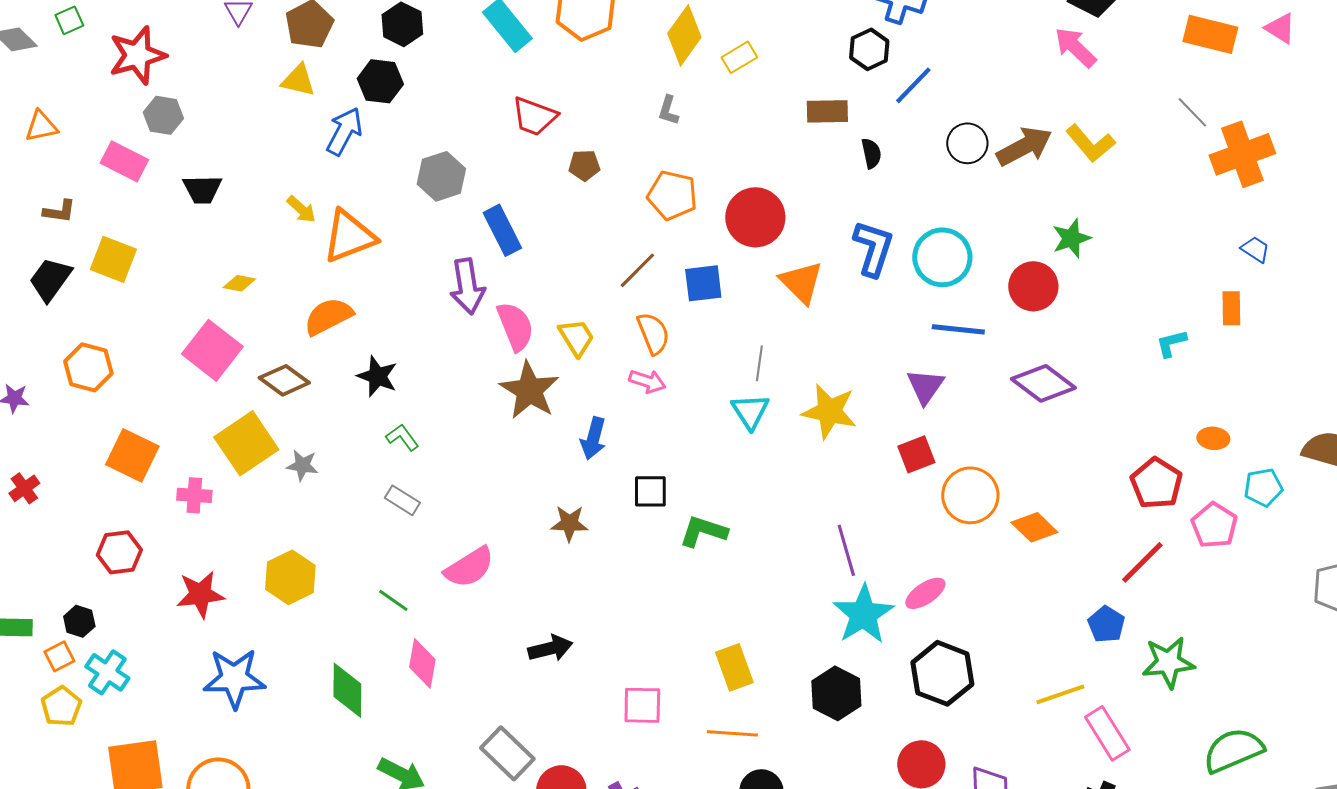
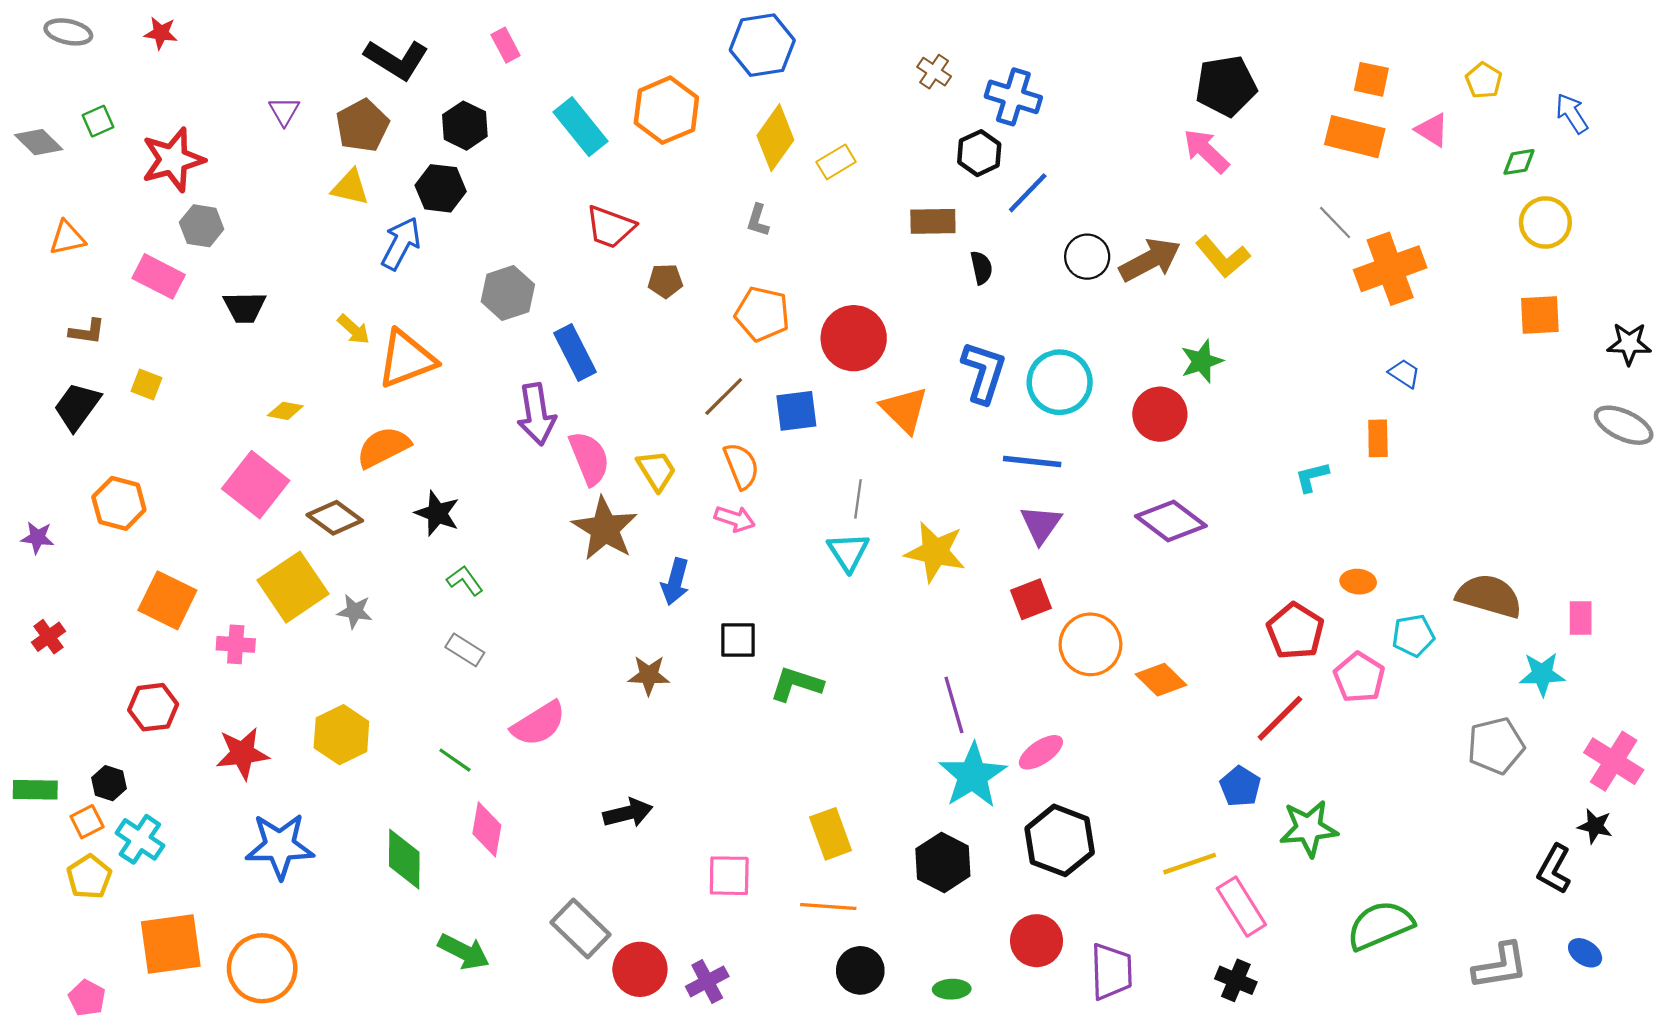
yellow square: (113, 259) -> (146, 384), size x0.6
blue line: (958, 329) -> (1032, 462), moved

